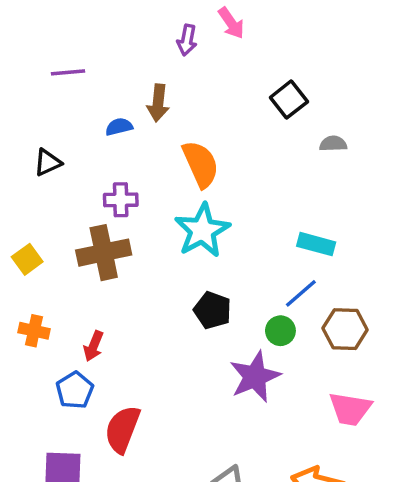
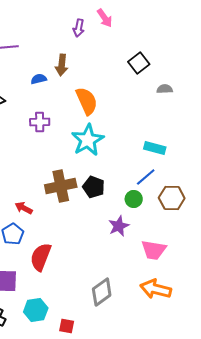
brown cross: (104, 253) -> (61, 186), moved
red arrow: (93, 346) -> (24, 208), turned 96
purple star: (255, 377) -> (119, 226), size x0.7
pink trapezoid: (350, 409) -> (154, 250), moved

